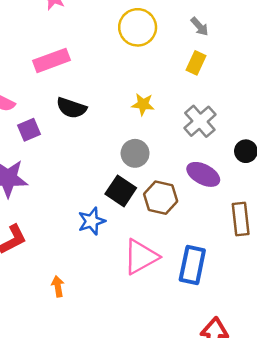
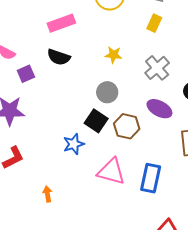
pink rectangle: (51, 60) -> (61, 23), moved
pink triangle: (141, 257) -> (111, 172), turned 44

